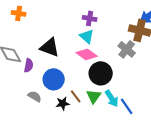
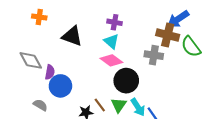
black triangle: (50, 47) -> (72, 36), moved
gray cross: (127, 49) -> (154, 55), turned -30
blue circle: (54, 79) -> (60, 86), moved
gray semicircle: (35, 96) -> (40, 105), moved

